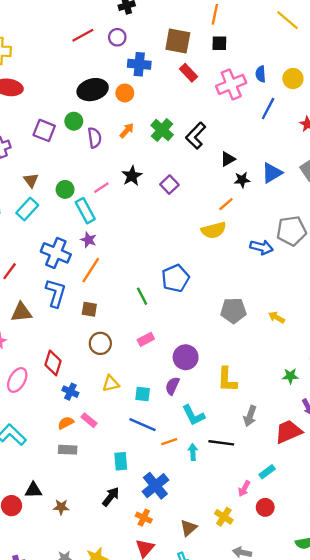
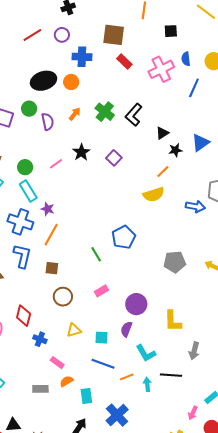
black square: (219, 43) -> (171, 31), moved
cyan rectangle: (85, 211) -> (28, 191), moved
orange semicircle: (66, 423) -> (67, 381), moved

